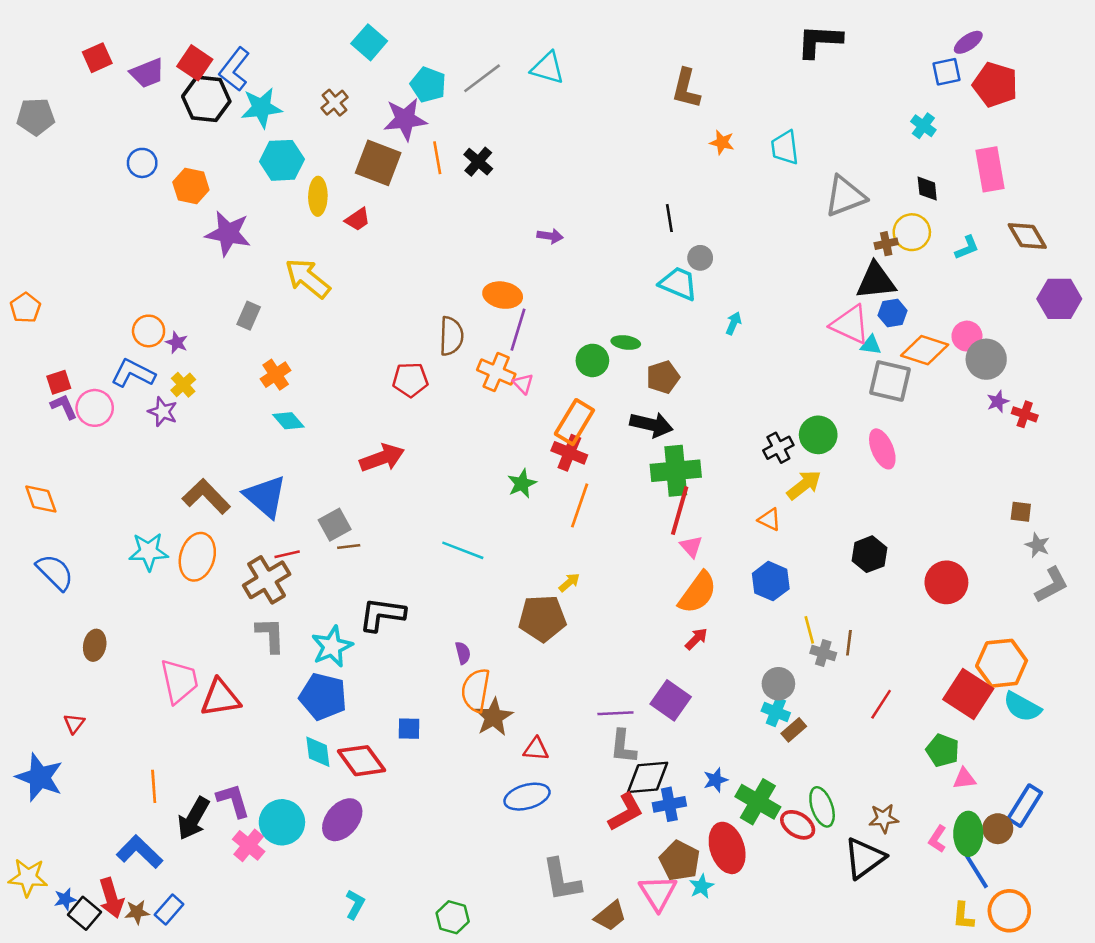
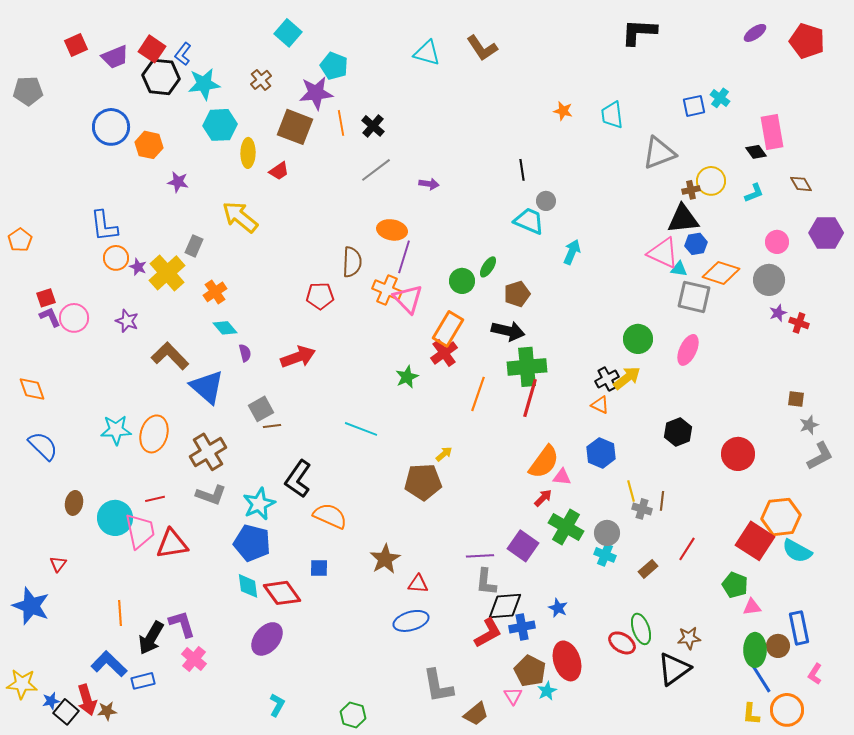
blue L-shape: (234, 69) -> (183, 54), size x0.7
blue square: (946, 72) -> (694, 106), moved
gray line: (482, 78) -> (376, 170), moved
red pentagon: (995, 85) -> (807, 41), moved
brown L-shape: (686, 89) -> (482, 48), moved, turned -48
blue circle: (142, 163) -> (111, 127), size x1.6
black diamond: (927, 189) -> (756, 152), moved, turned -30
purple star: (228, 233) -> (178, 182), size x0.6
brown diamond: (1027, 236) -> (801, 184), size x0.7
cyan arrow: (734, 323) -> (572, 252), size x1.4
pink circle: (967, 336) -> (777, 242), moved
green ellipse: (626, 343) -> (488, 267), turned -65
blue L-shape: (133, 373) -> (104, 226), moved, turned -124
pink triangle: (523, 384) -> (408, 299), size x1.8
yellow cross: (183, 385) -> (167, 273), moved, size x1.8
black cross: (778, 448) -> (607, 379), moved
pink ellipse: (882, 449) -> (688, 350), turned 48
red cross: (569, 453) -> (444, 353), turned 32
brown L-shape: (206, 496) -> (170, 356), moved
orange line: (580, 505) -> (478, 394), moved
gray star: (1038, 545) -> (809, 425), turned 30
pink triangle: (691, 546) -> (562, 477), moved, turned -42
red line: (287, 554) -> (155, 499), moved
black L-shape: (382, 614) -> (298, 479), turned -63
gray L-shape: (270, 635) -> (211, 495), turned 112
purple semicircle: (463, 653) -> (245, 353), moved
orange semicircle: (476, 690) -> (330, 516), moved, turned 104
brown rectangle: (794, 730) -> (648, 569), moved
blue star: (716, 780) -> (558, 608), turned -30
green cross: (758, 802) -> (566, 527), moved
blue rectangle: (1025, 806) -> (799, 628), turned -44
cyan circle: (282, 822) -> (115, 518), moved
pink L-shape: (937, 839) -> (815, 674), moved
pink triangle: (658, 893) -> (513, 696), size x0.6
blue rectangle: (169, 909) -> (143, 681), moved, turned 35

